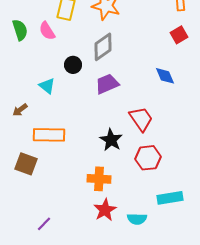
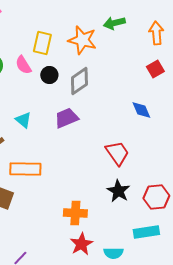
black circle: (73, 65) -> (49, 75), moved
purple trapezoid: (107, 84) -> (66, 118), moved
black star: (111, 140) -> (118, 191), moved
red hexagon: (148, 158) -> (156, 197), moved

